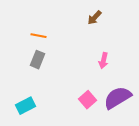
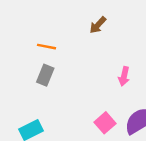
brown arrow: (95, 18) -> (98, 25), moved

